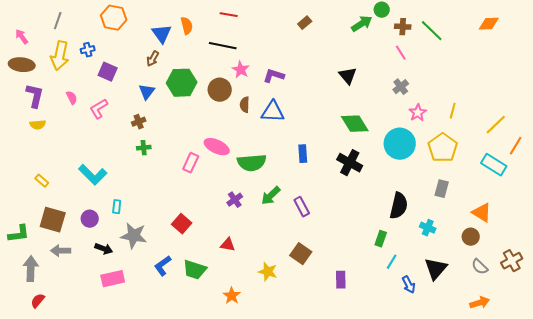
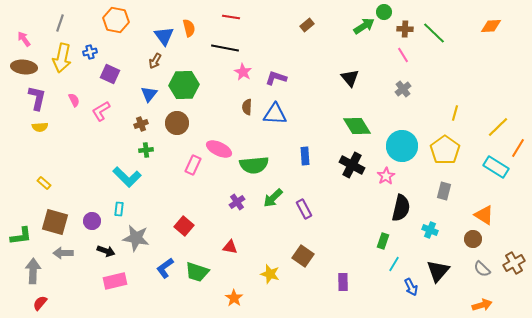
brown circle: (220, 90) -> (177, 123), moved
pink star: (418, 113) -> (386, 176), moved
cyan L-shape: (93, 175) -> (127, 177), moved

